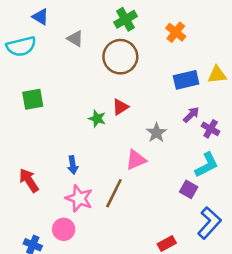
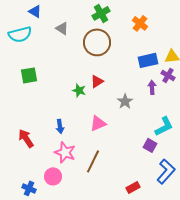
purple arrow: (191, 115) -> (152, 87), turned -48
purple cross: (211, 129) -> (168, 75), moved
pink triangle: (136, 160) -> (98, 123), moved
brown line: (114, 193) -> (93, 161), moved

